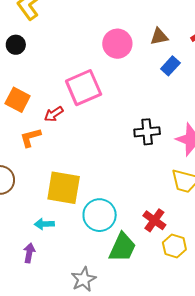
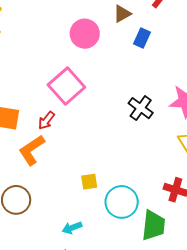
black cross: (147, 132) -> (141, 108), turned -30
orange L-shape: (30, 137) -> (32, 150), size x1.4
yellow square: (64, 188) -> (89, 182), moved, size x0.5

